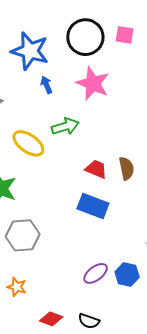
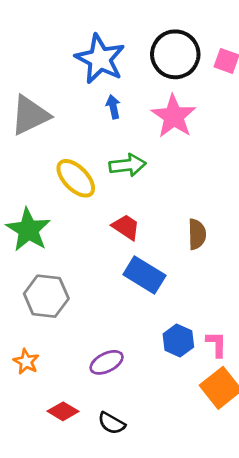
red trapezoid: (96, 169) -> (126, 227), moved
purple ellipse: (96, 273) -> (107, 362), moved
blue hexagon: (127, 275) -> (178, 341), moved

